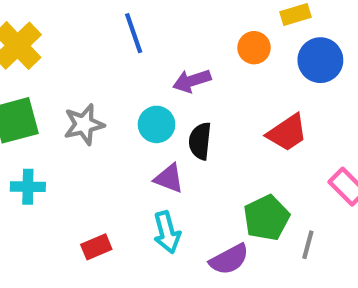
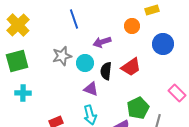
blue circle: (320, 60) -> (163, 44), moved
gray star: (84, 124) -> (62, 56), moved
red trapezoid: (287, 133) -> (131, 67), moved

